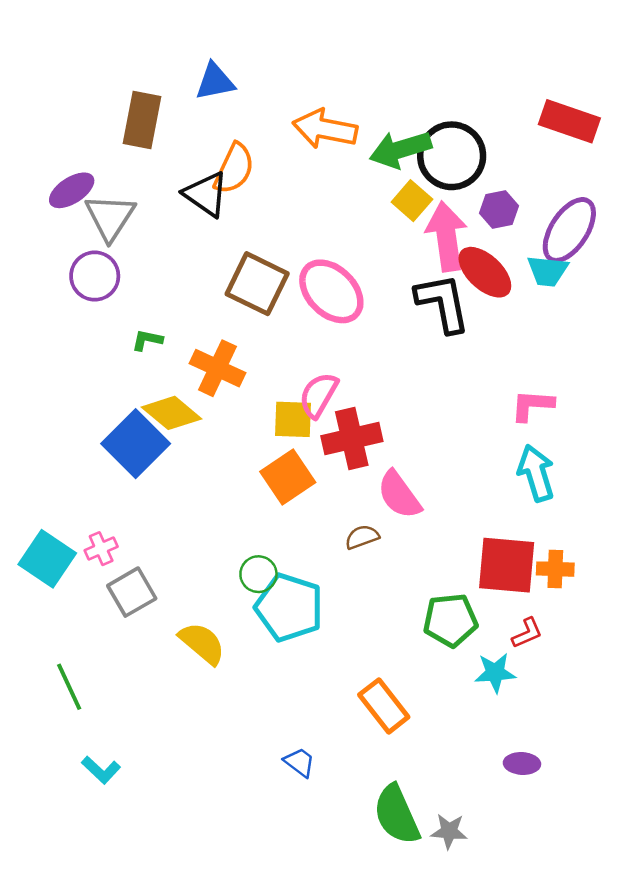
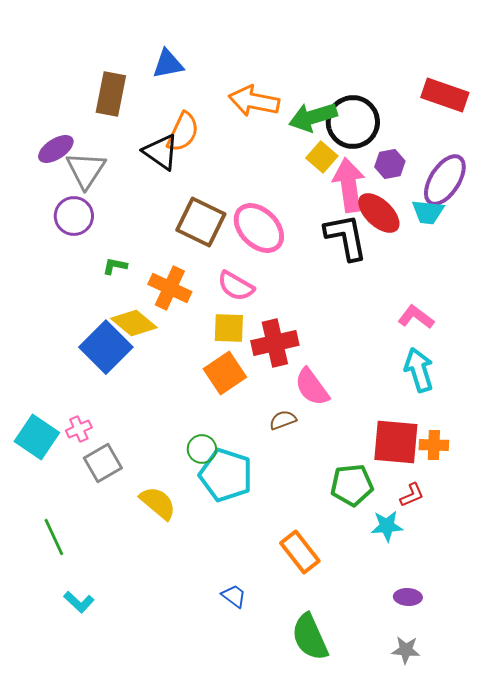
pink semicircle: (319, 395) -> (236, 286), moved, turned -90
pink L-shape: (532, 405) -> (416, 317), turned 33
gray star: (449, 831) -> (406, 650), moved

